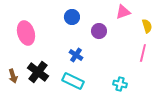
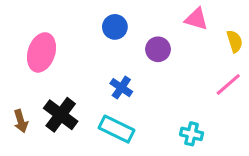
pink triangle: (123, 12) -> (196, 19), turned 35
pink ellipse: (26, 33) -> (41, 52), turned 35
pink line: (143, 53) -> (228, 84), turned 36

